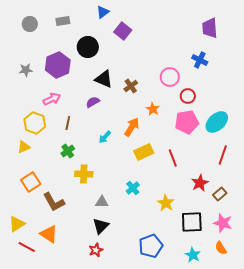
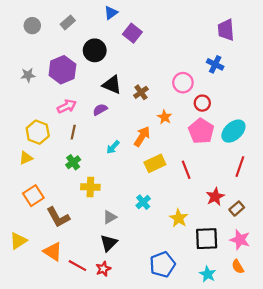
gray rectangle: (63, 21) -> (68, 22), turned -32
pink arrow: (52, 99) -> (67, 106), moved
pink pentagon: (187, 122) -> (201, 131), turned -30
gray triangle: (102, 202) -> (110, 217), turned -32
red line: (27, 247) -> (77, 266), moved

